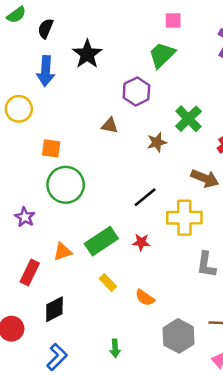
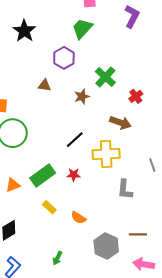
green arrow: (115, 348) -> (57, 258), turned 32

